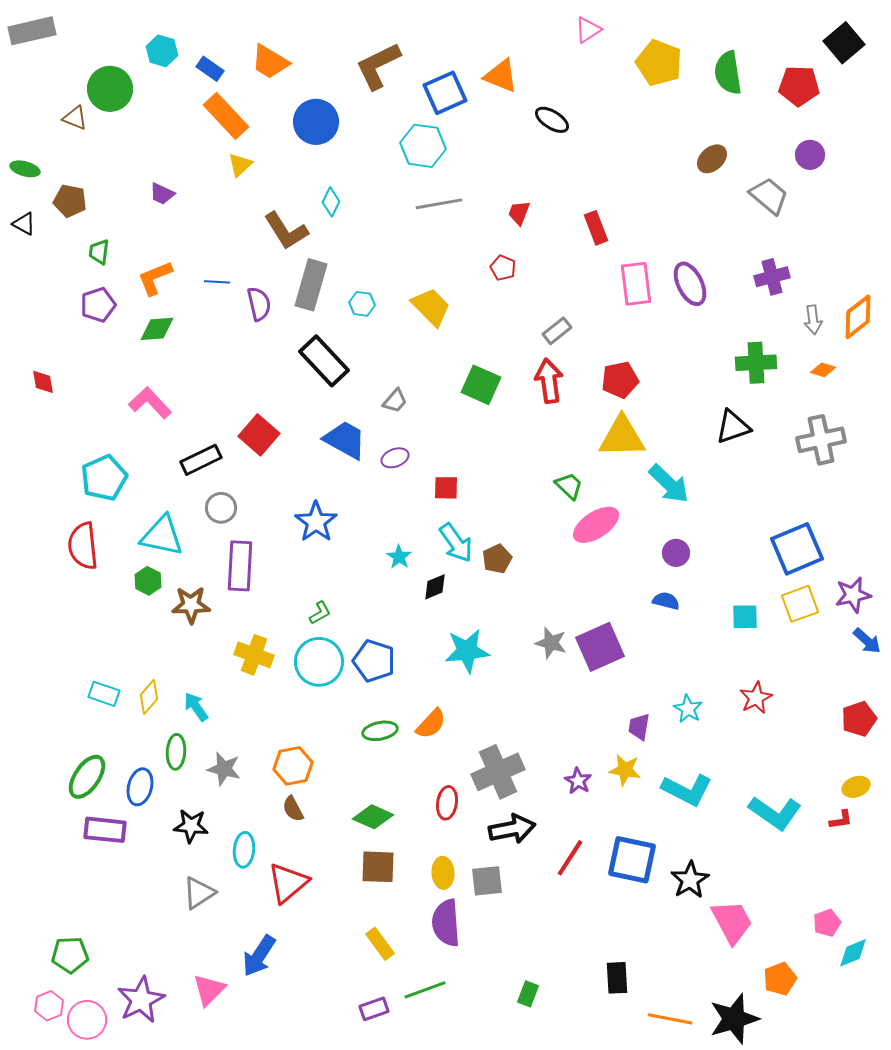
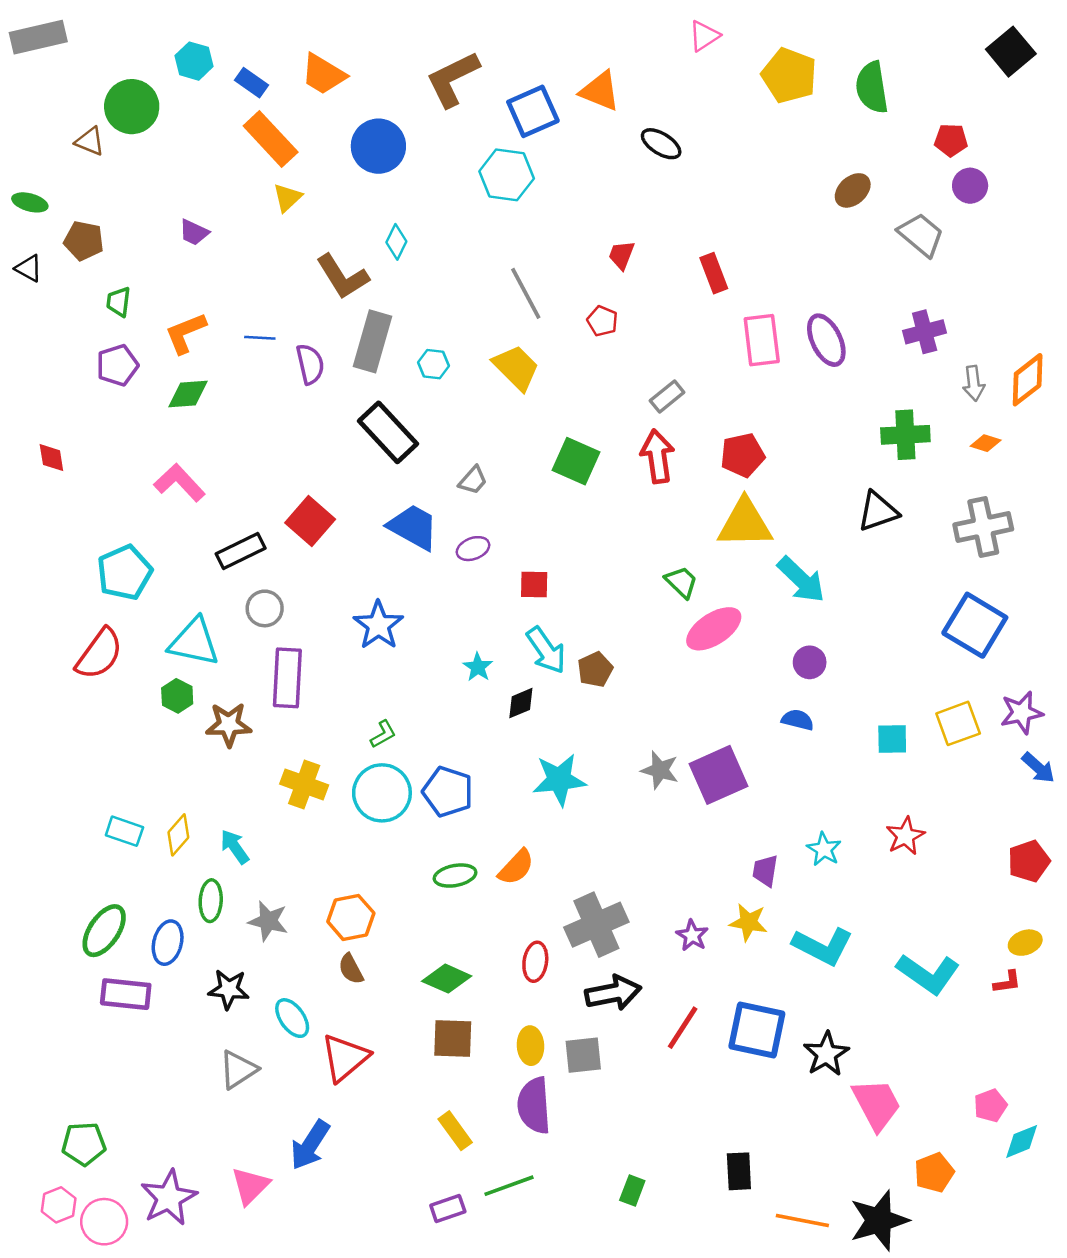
red pentagon: (799, 86) -> (951, 140), moved, size x0.7
gray line: (439, 204) -> (526, 293), moved, turned 72
red semicircle: (83, 546) -> (99, 654), turned -138
blue square: (797, 549) -> (975, 625), moved, turned -36
cyan ellipse: (244, 850) -> (292, 1018), turned -40

